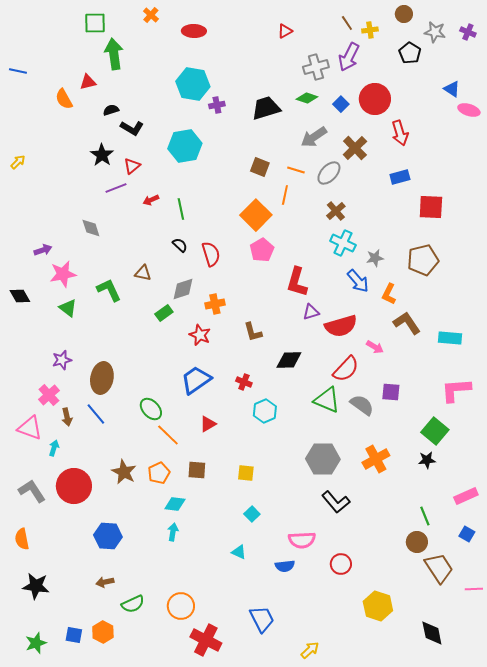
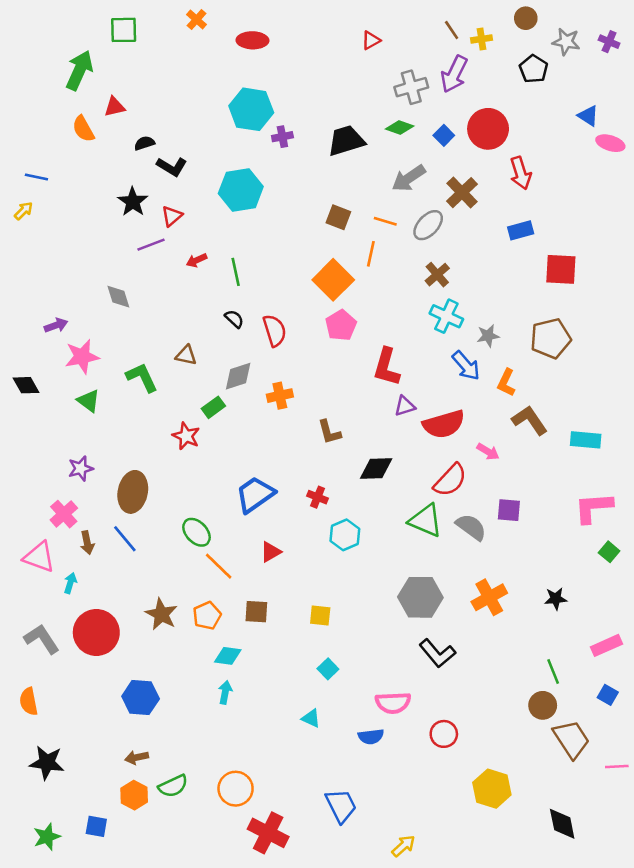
green arrow: (114, 54) -> (79, 70), moved, turned 32
blue line: (18, 71) -> (36, 177), moved
red star: (200, 335) -> (186, 436), moved
green square: (435, 431) -> (609, 552), moved, size x0.6
orange hexagon: (103, 632) -> (134, 795), moved

